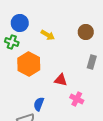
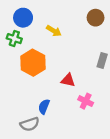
brown circle: (86, 32) -> (96, 18), moved

